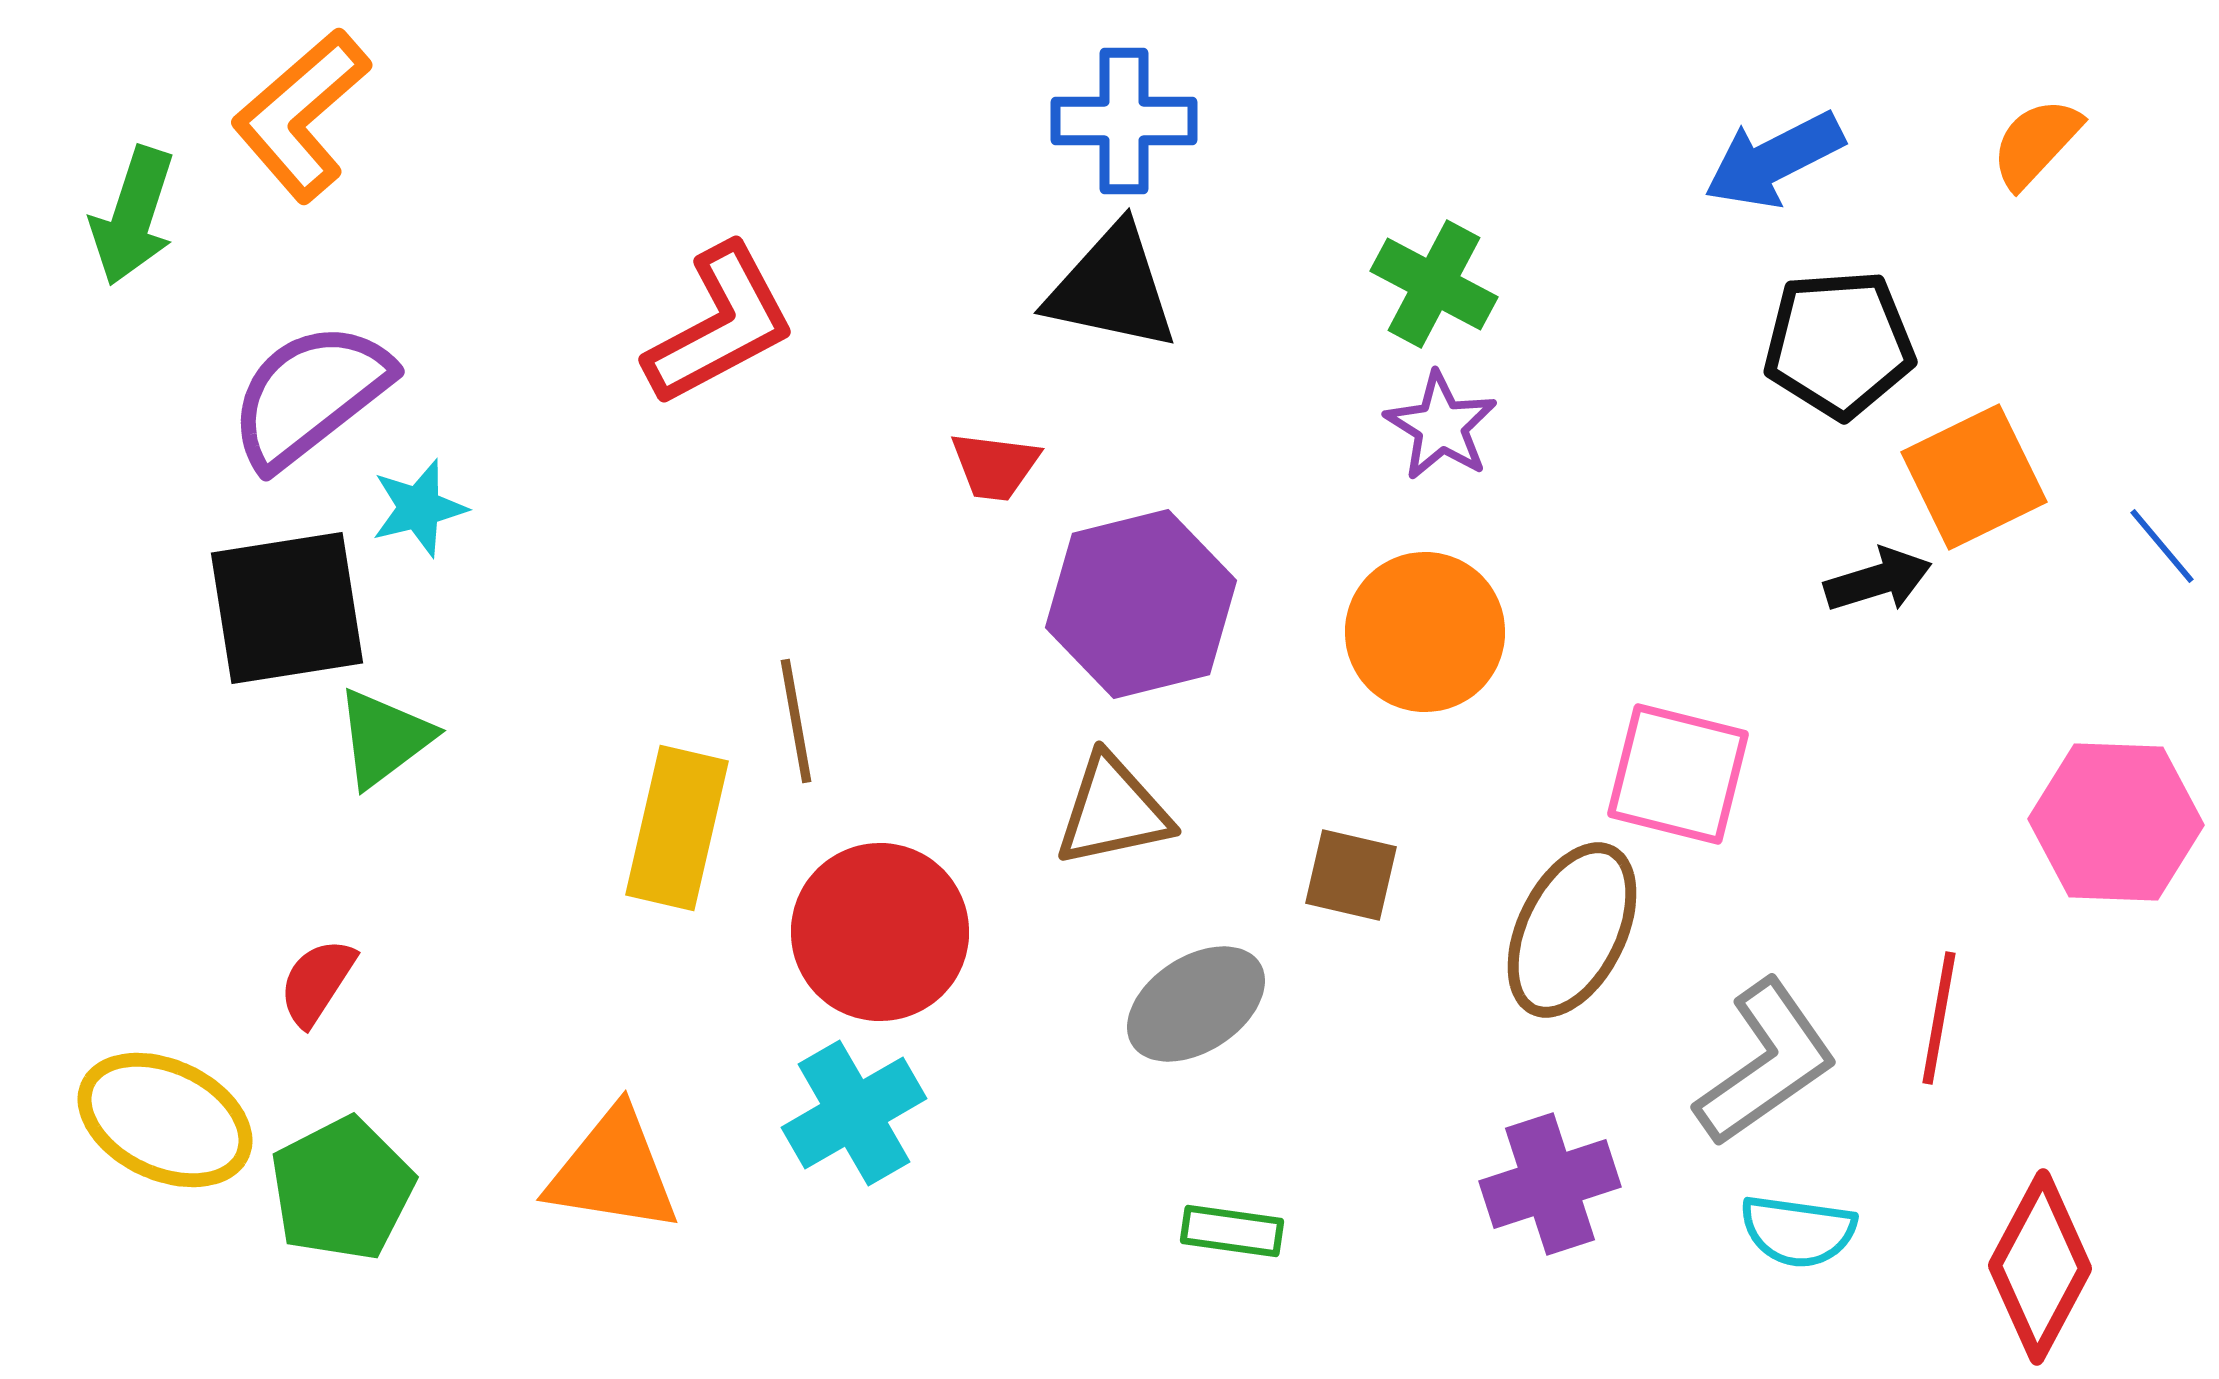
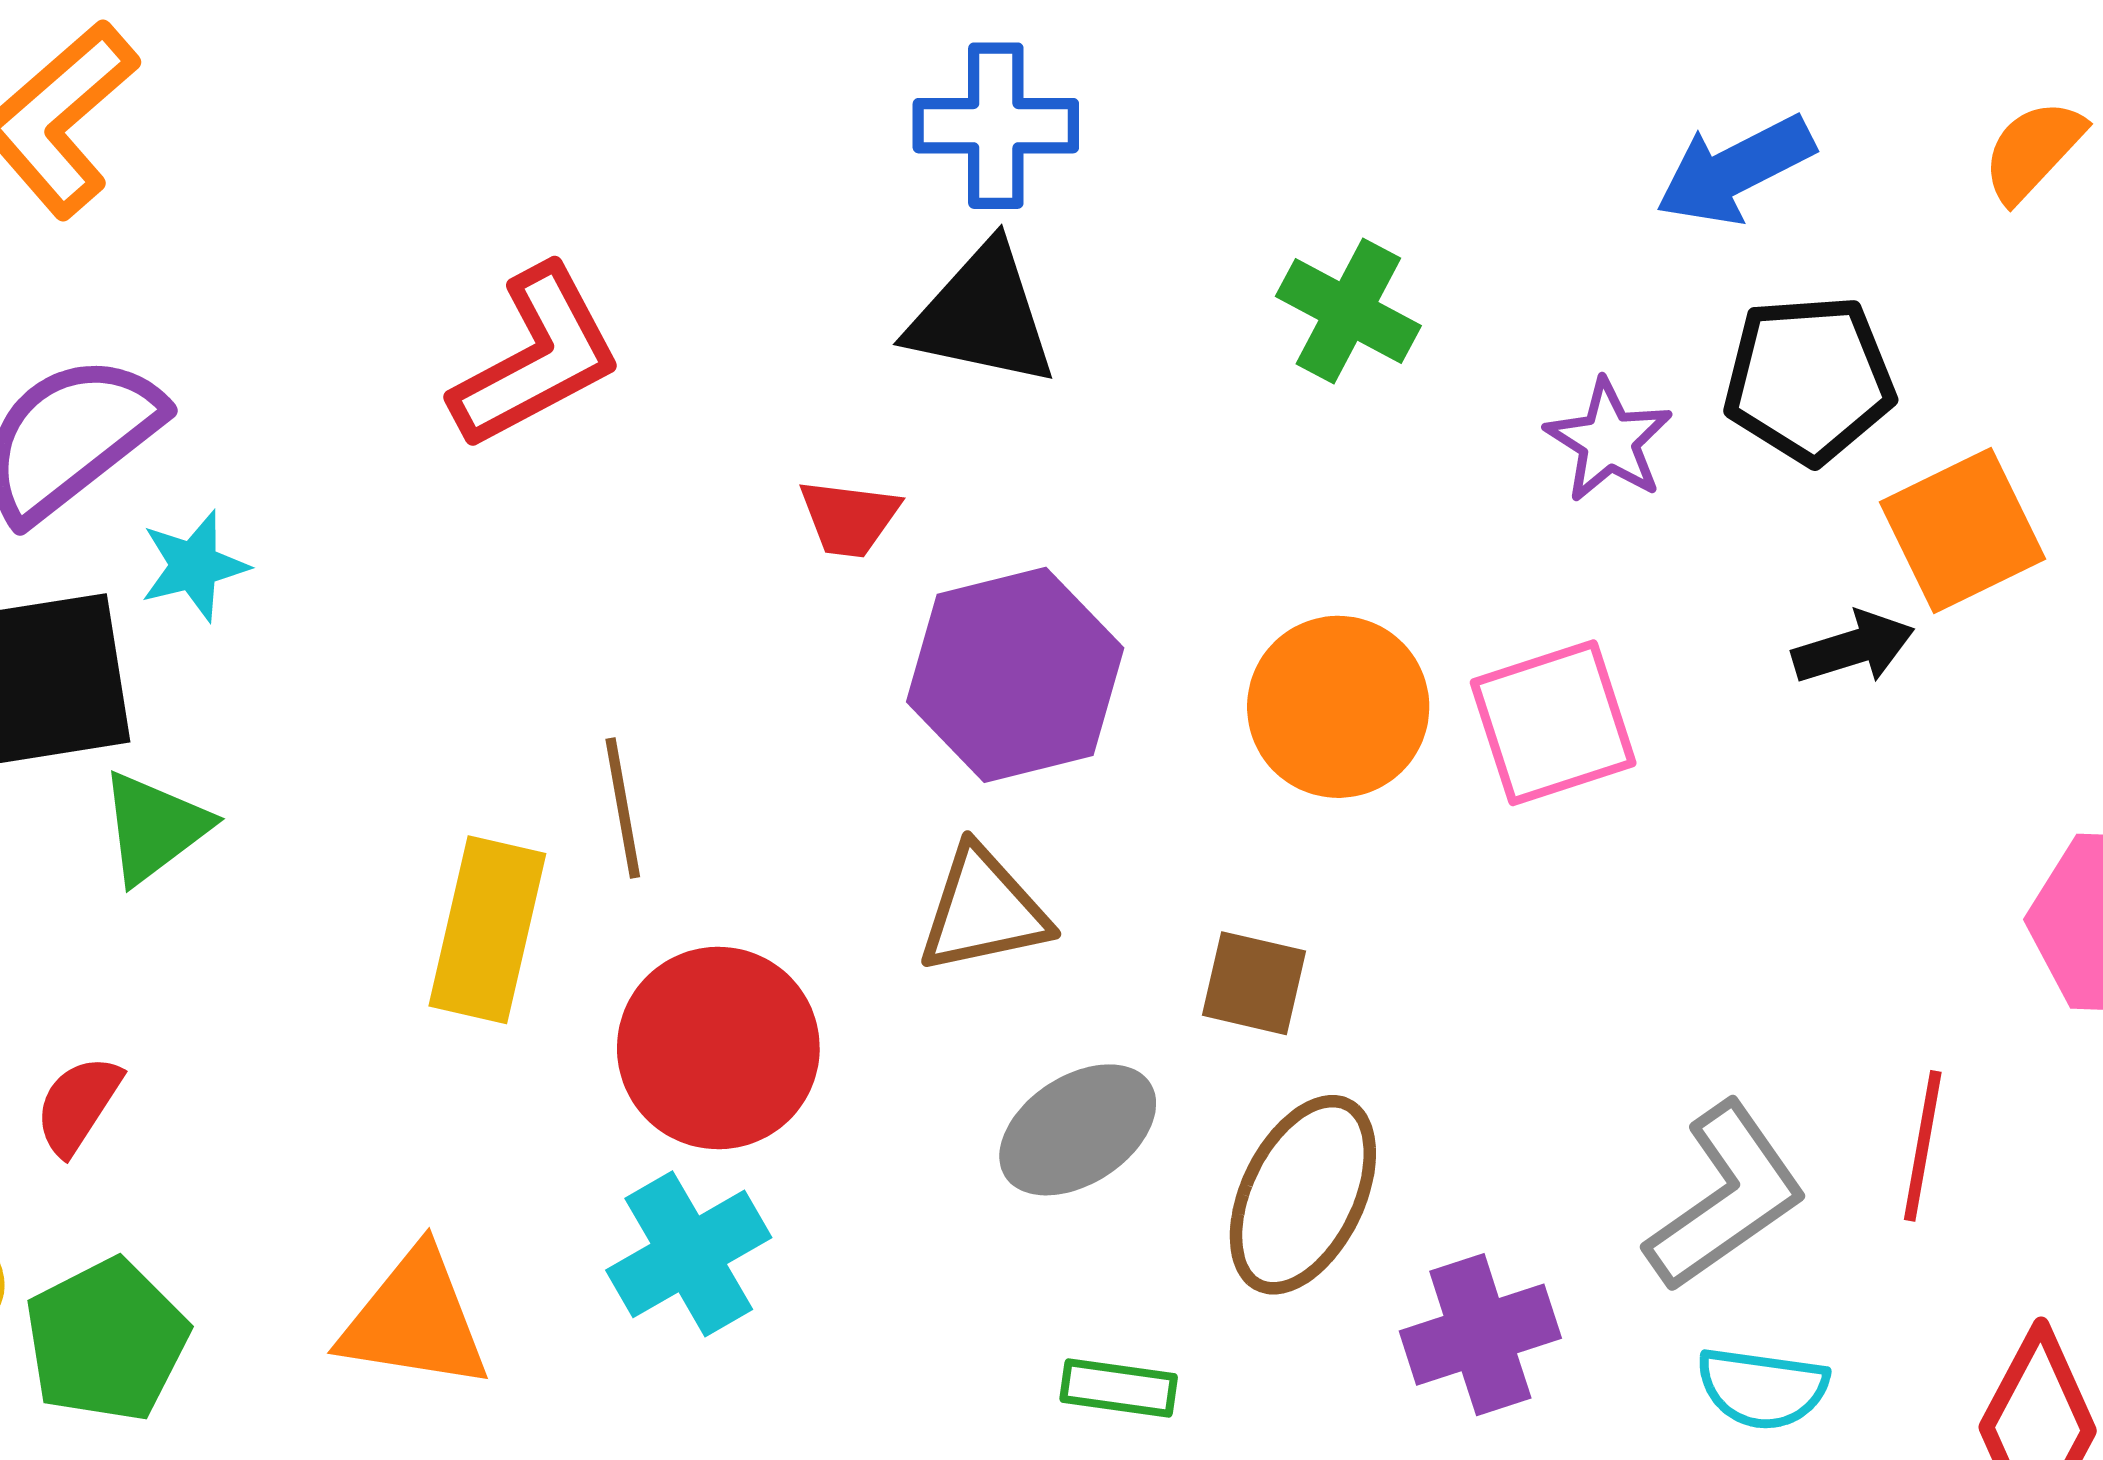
purple star: (1441, 426) -> (1609, 441), moved
pink square: (1678, 774) -> (1553, 723), moved, turned -32
brown ellipse: (1572, 930) -> (1303, 1195), moved

